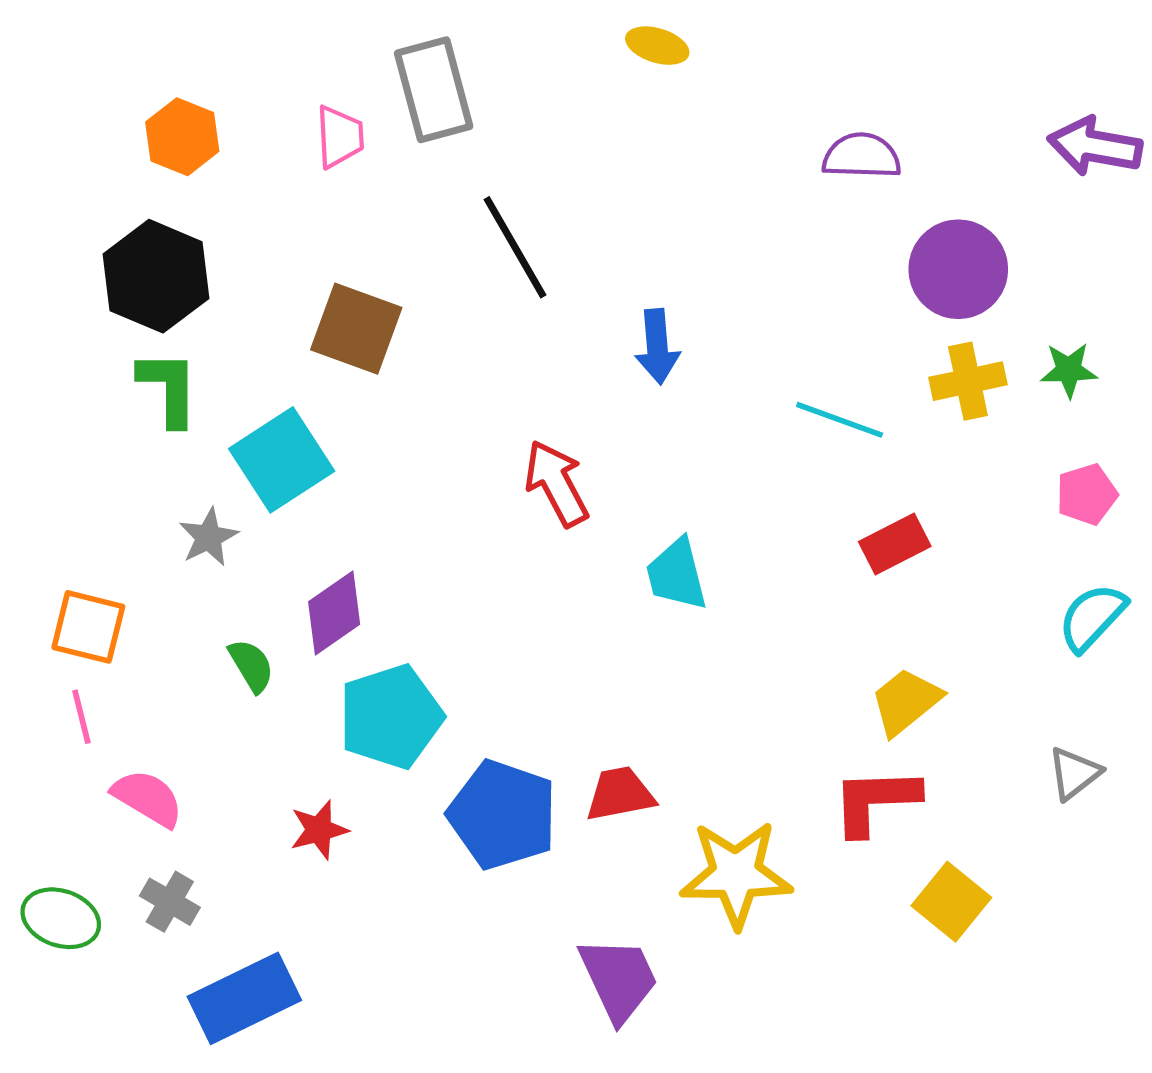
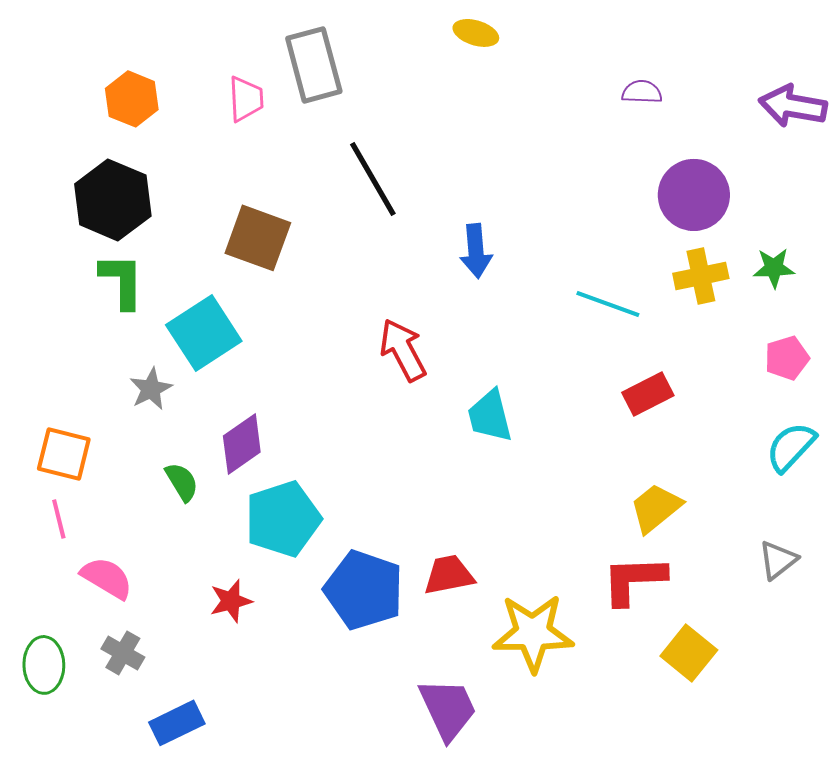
purple semicircle: (862, 156) -> (642, 92), moved, size x0.7
green ellipse: (61, 918) -> (44, 665), turned 70
blue rectangle: (244, 998) -> (177, 723), size x0.7

